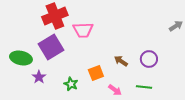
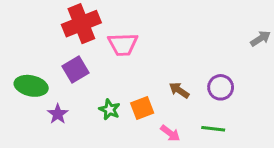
purple square: (51, 47) -> (76, 70), size x0.7
green star: (71, 84) -> (110, 110), moved

